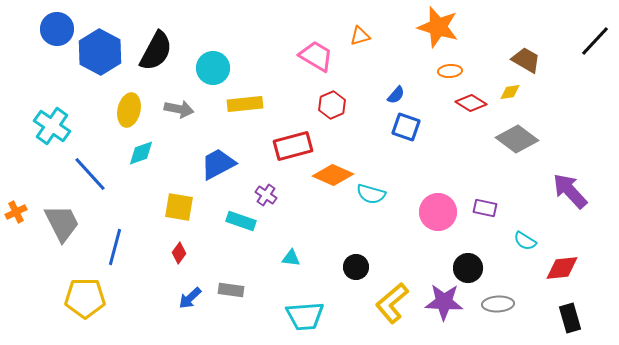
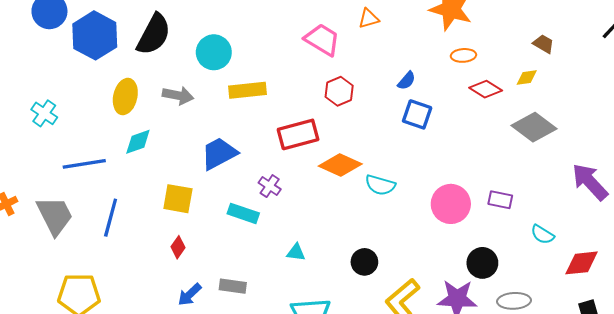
brown trapezoid: (526, 60) -> (543, 44), size x0.7
cyan cross: (52, 126) -> (44, 113), size x0.7
blue line: (90, 174) -> (84, 164), turned -57
blue line: (115, 247) -> (111, 218), moved

